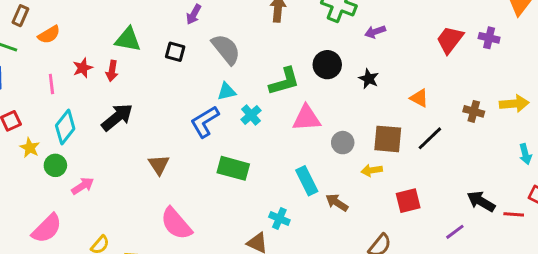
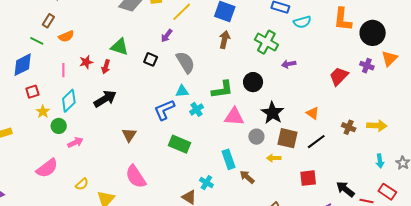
purple cross: (489, 38) -> (367, 66), moved
black star: (369, 79) -> (273, 113), moved, size x1.6
red square: (408, 201) -> (308, 178), moved

